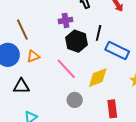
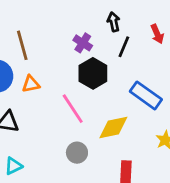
purple cross: (66, 20) -> (83, 43), turned 32
black line: (99, 33) -> (124, 47), moved

